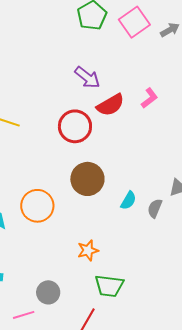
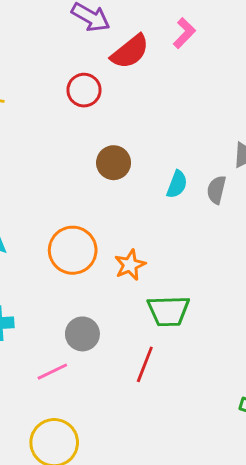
red circle: (75, 126) -> (84, 90), size x0.7
brown circle: (87, 179) -> (114, 163), size x0.7
orange circle: (37, 206) -> (73, 250), moved

